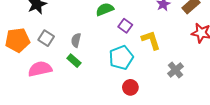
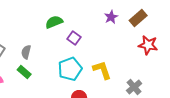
yellow L-shape: (151, 40) -> (102, 70), moved
gray cross: (176, 70) -> (134, 87), moved

